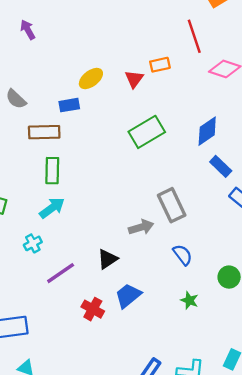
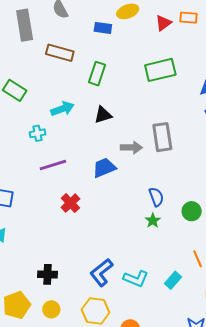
brown rectangle: (44, 132) -> (60, 53), moved
green rectangle: (52, 171) -> (97, 74), moved
blue semicircle: (183, 255) -> (156, 197), moved
black triangle: (107, 259) -> (103, 115), moved
blue trapezoid: (128, 296) -> (104, 168), moved

